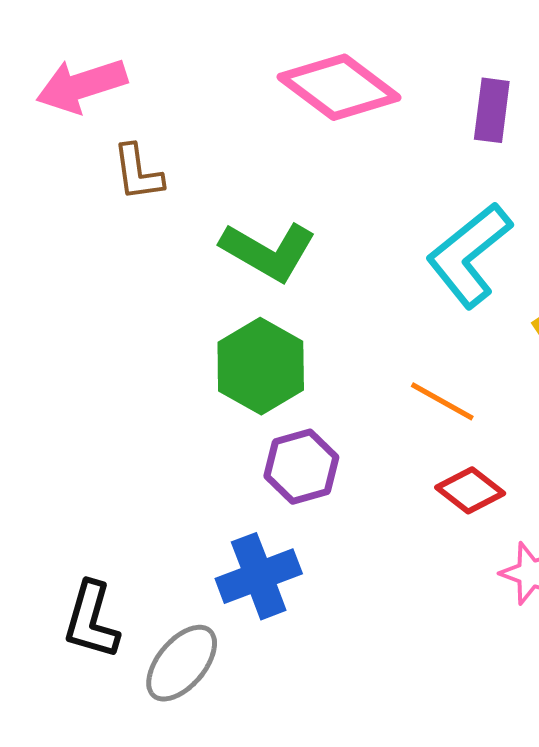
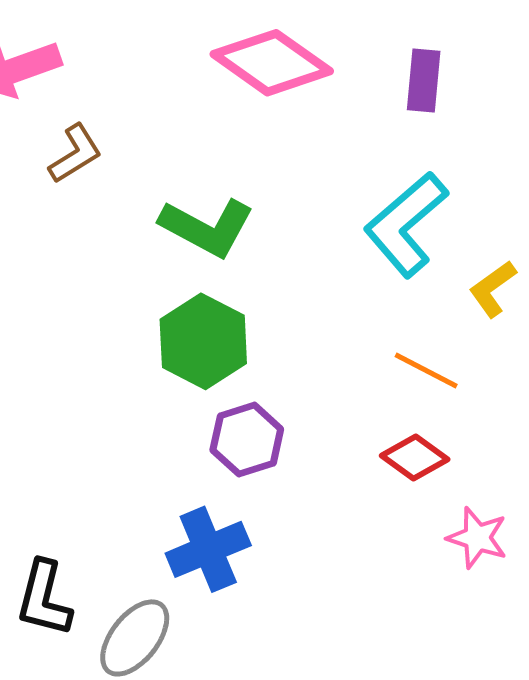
brown L-shape: (138, 172) -> (75, 154), turned -112
orange line: (442, 401) -> (426, 370), moved

